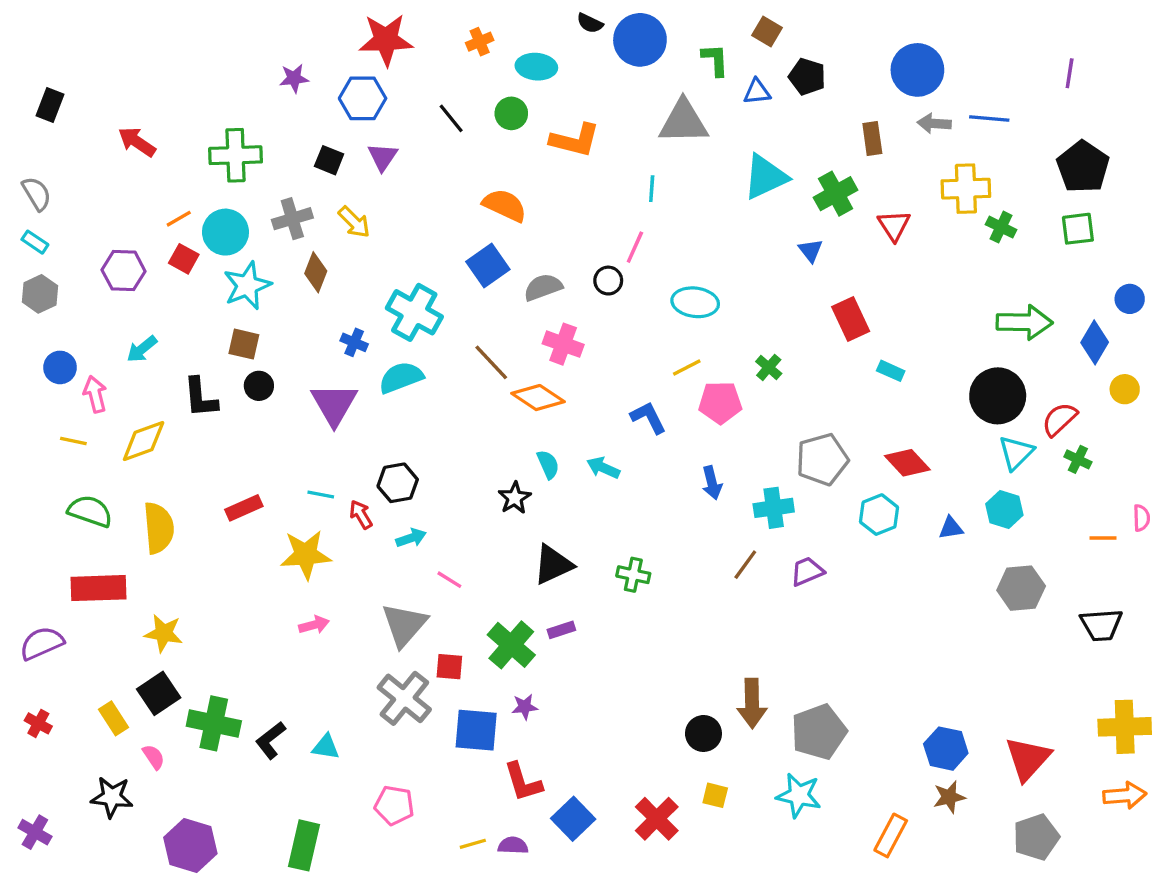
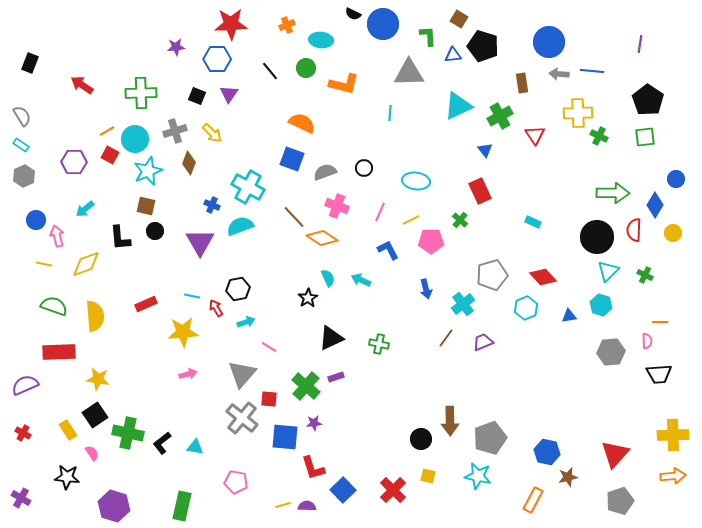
black pentagon: (807, 77) -> (483, 46), size x1.4
pink line: (635, 247) -> (380, 212), moved
blue square: (488, 266) -> (292, 159), turned -35
red rectangle: (851, 319) -> (480, 191), moved
red semicircle: (1060, 419) -> (634, 230), moved, turned -45
cyan cross: (774, 508) -> (463, 304), turned -30
pink semicircle: (1141, 518) -> (647, 341), moved
blue hexagon: (946, 749) -> (547, 452), moved

